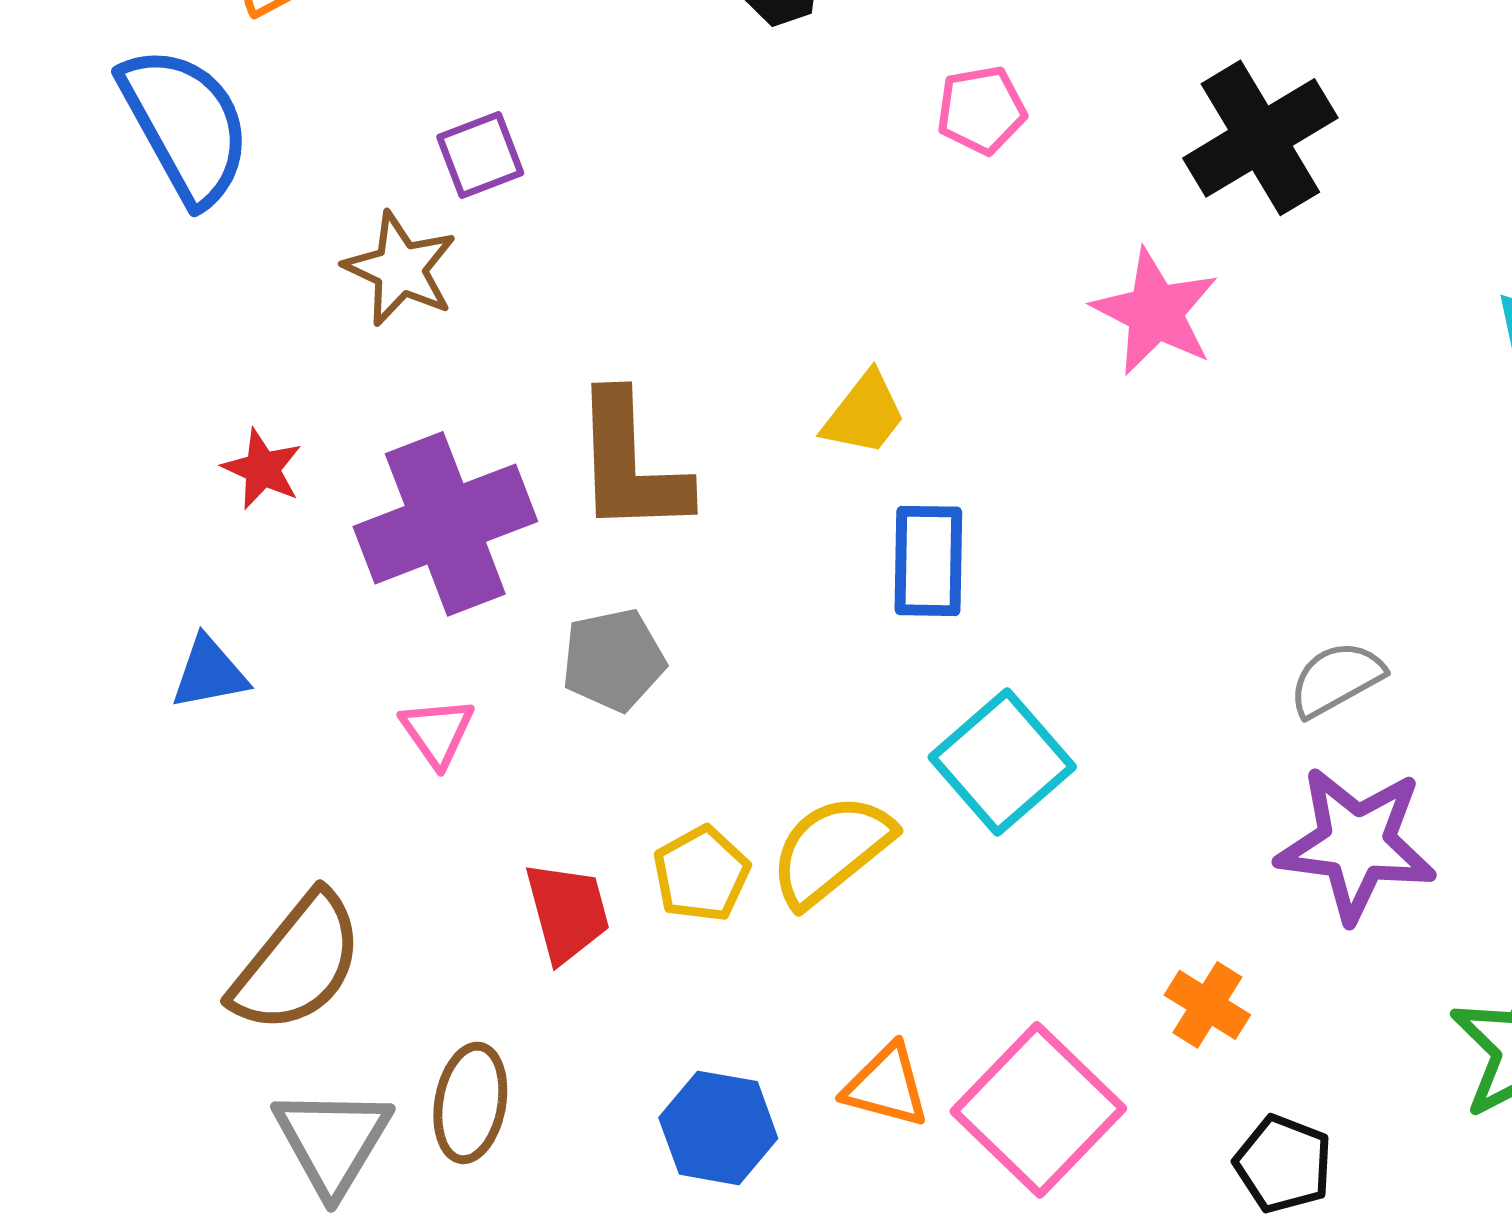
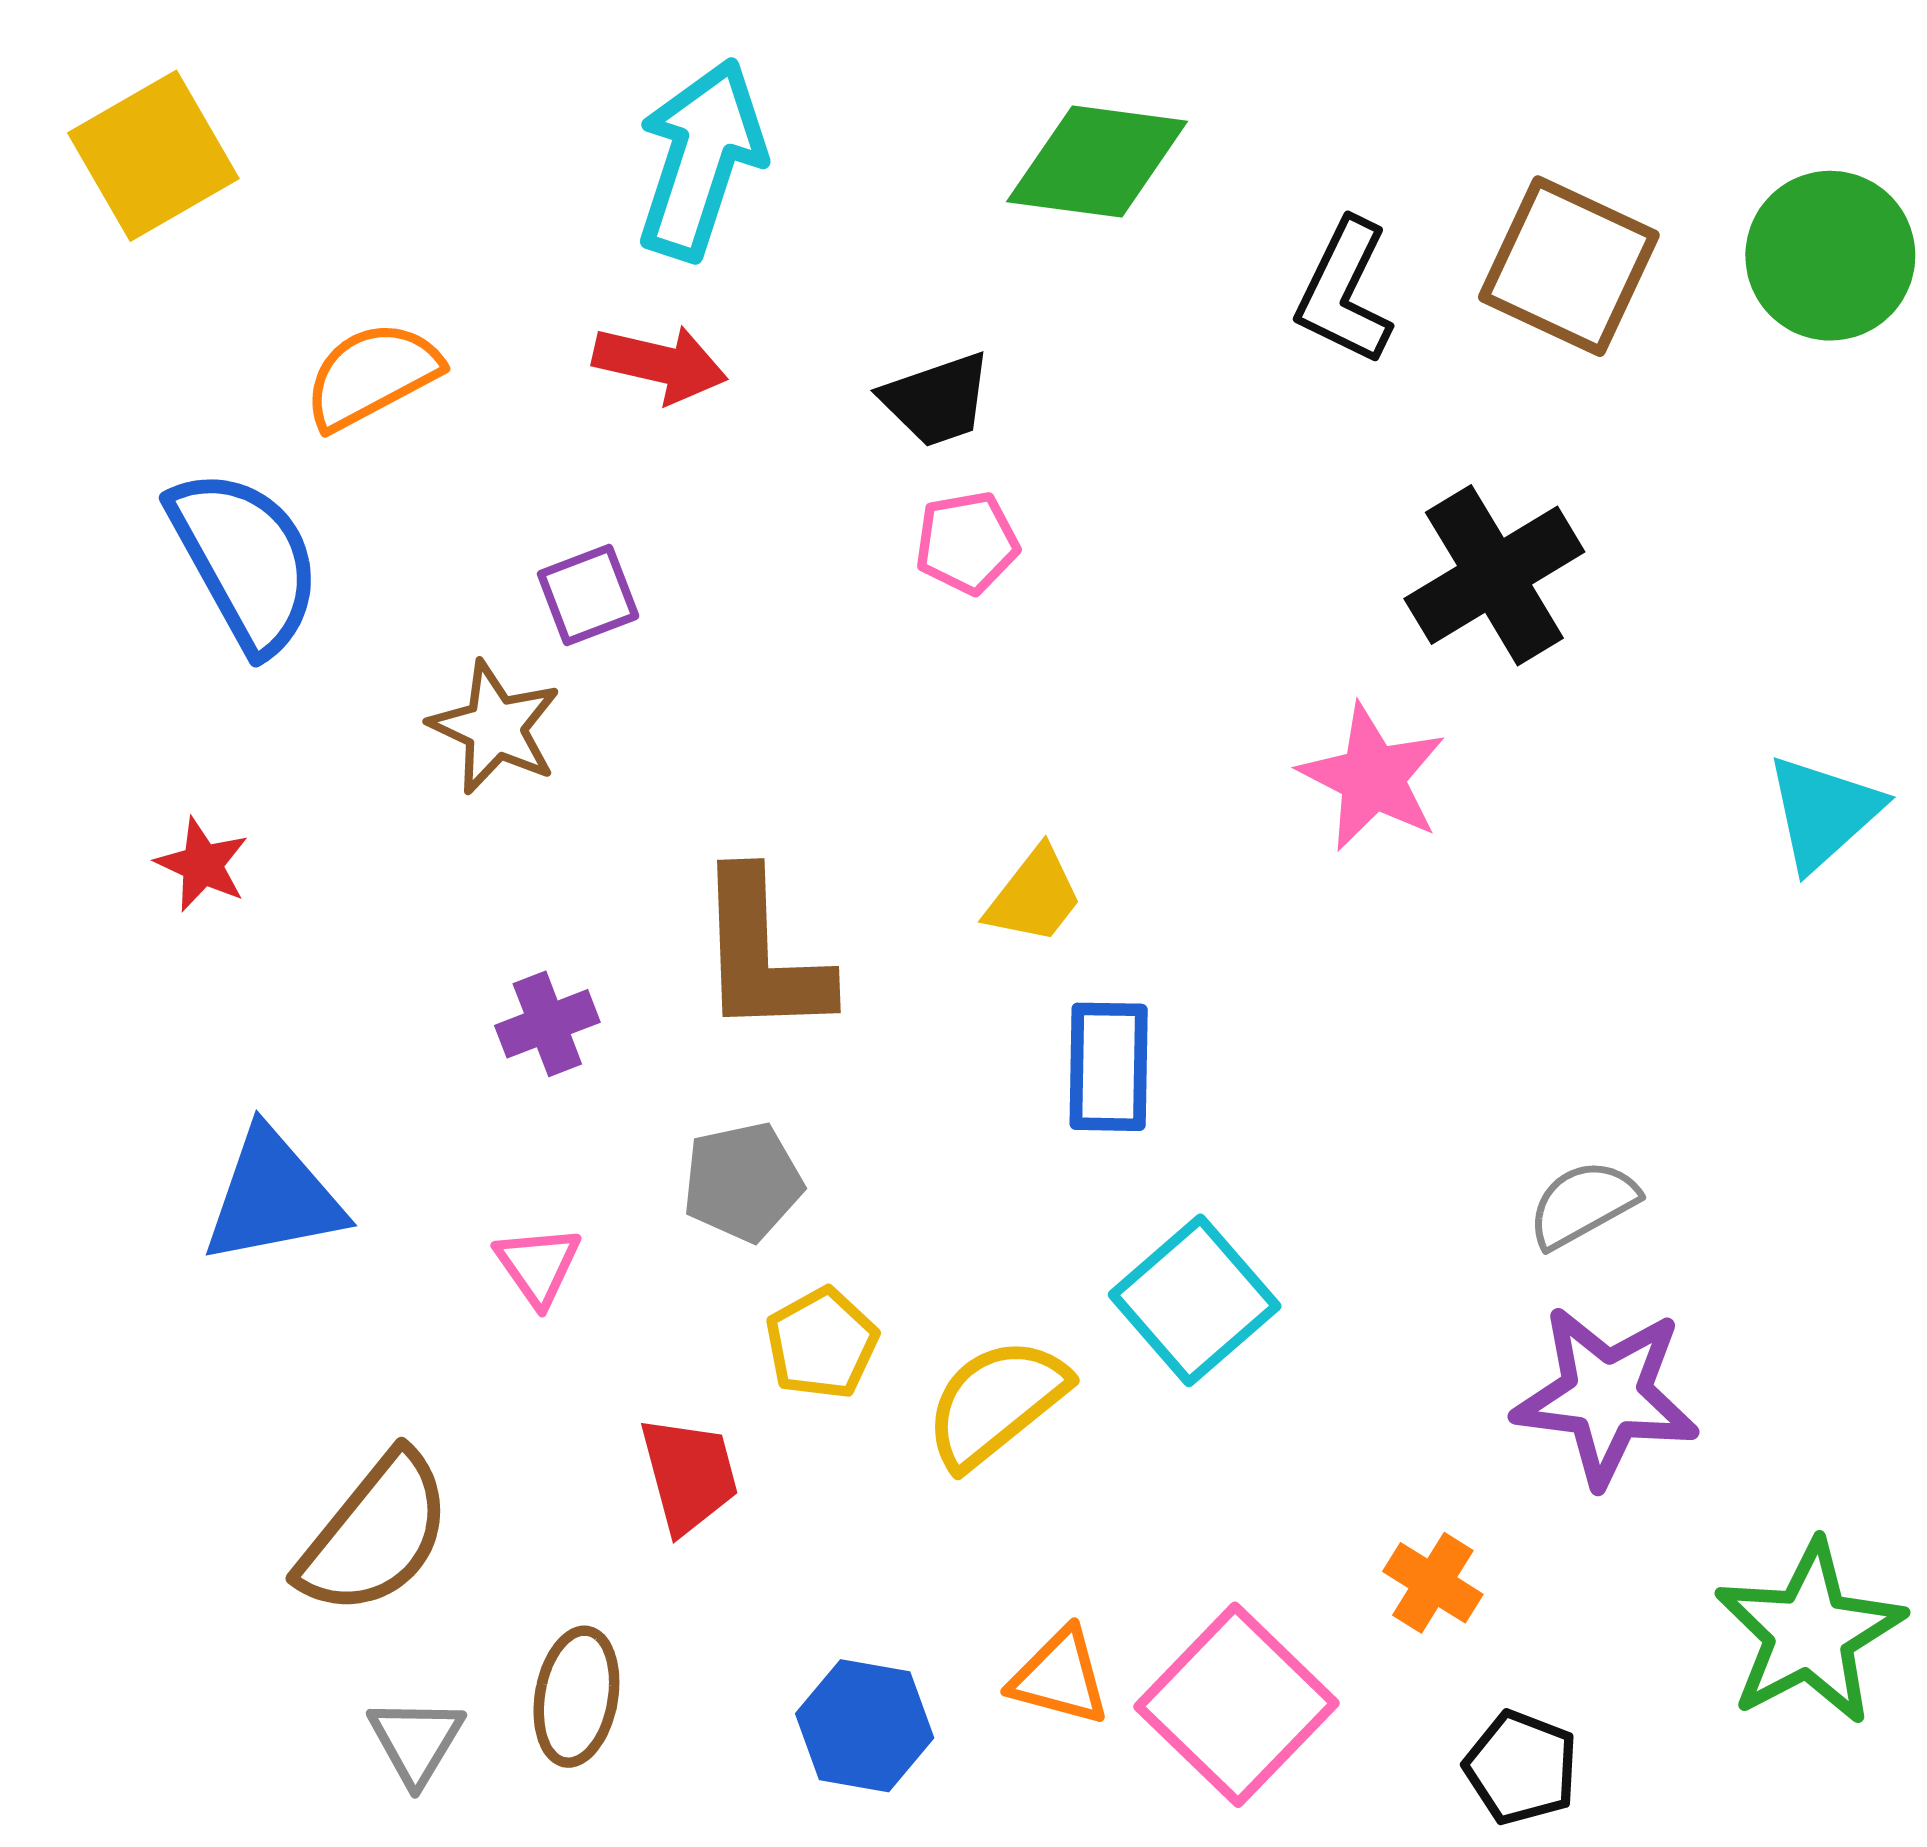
pink pentagon: (981, 110) -> (967, 543), moved
red star: (262, 469) -> (202, 865), moved
purple cross: (445, 524) -> (547, 1024), size x0.5
blue triangle: (209, 673) -> (273, 1197), size x1.6
yellow pentagon: (701, 874) -> (822, 1343), moved
gray triangle: (332, 1141) -> (416, 1741), size x0.7

